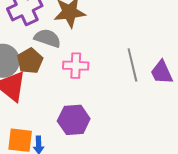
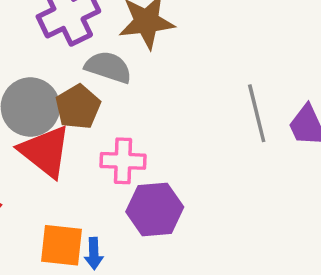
pink cross: (76, 66) -> (123, 161), moved

